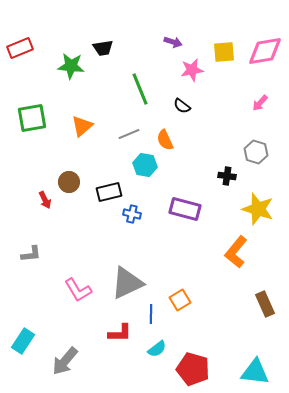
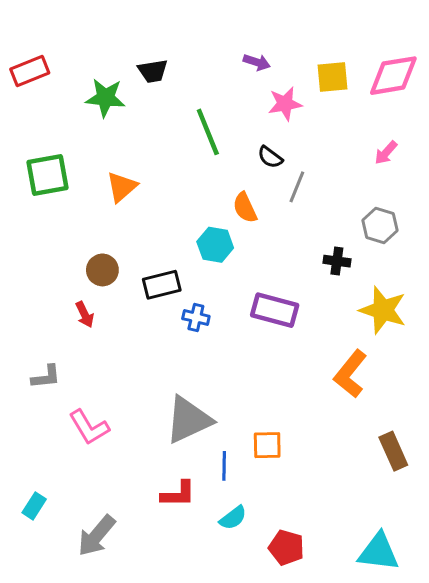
gray line: (129, 134) -> (297, 187), moved, turned -45
red arrow: (45, 200) -> (85, 315), moved
pink L-shape: (78, 290) -> (89, 427), moved
orange square: (180, 300) -> (267, 445), turned 30
cyan rectangle: (23, 341) -> (34, 506), size x0.7
red pentagon: (193, 369) -> (286, 548), size x0.7

